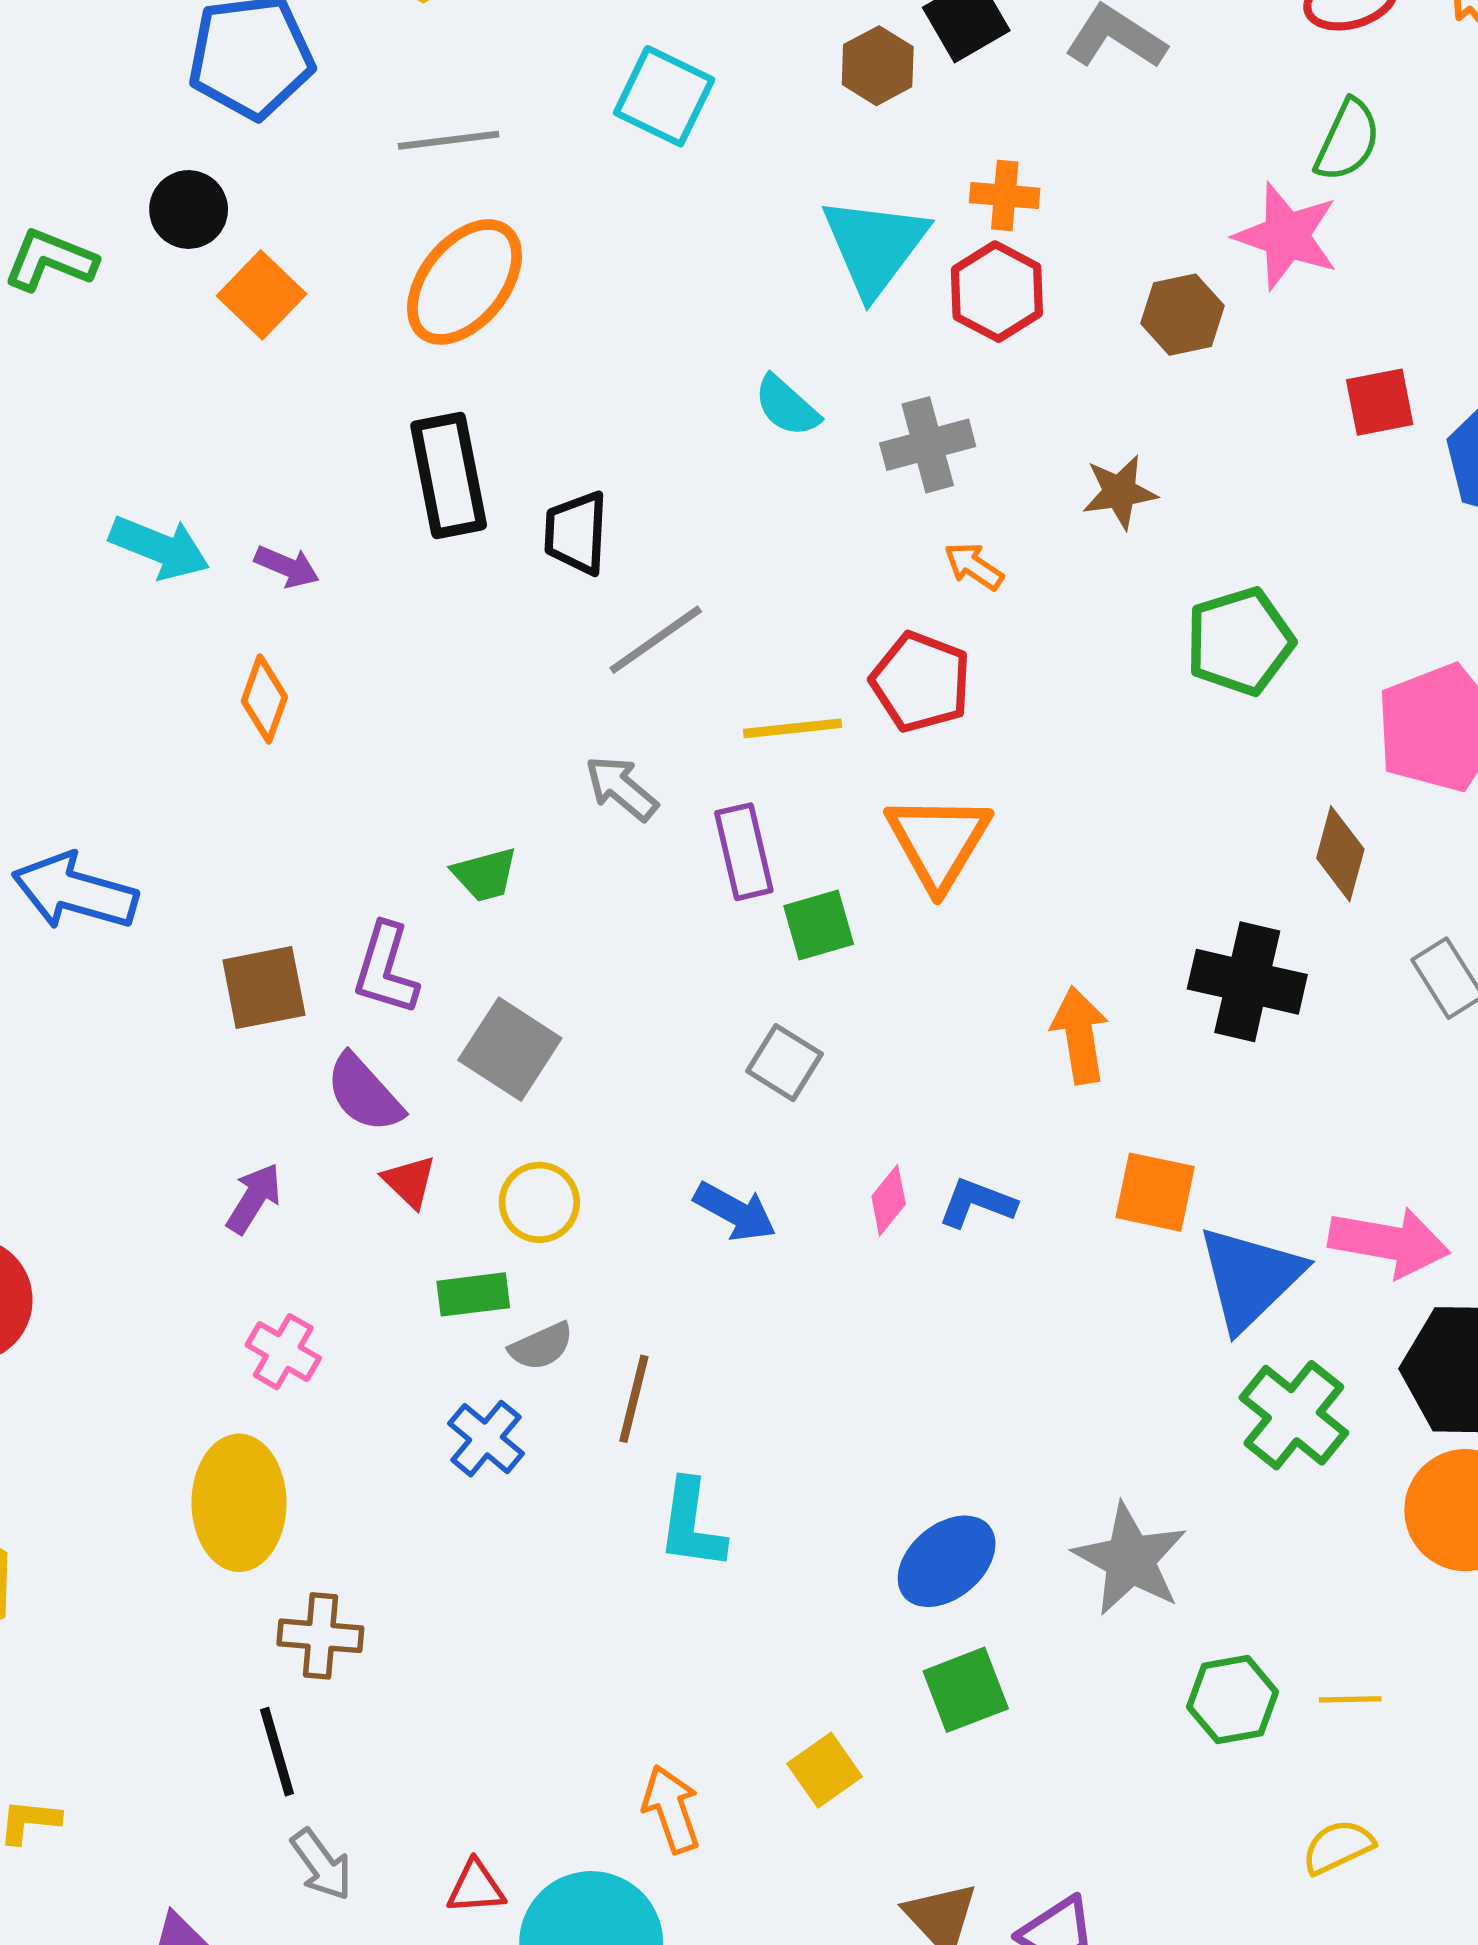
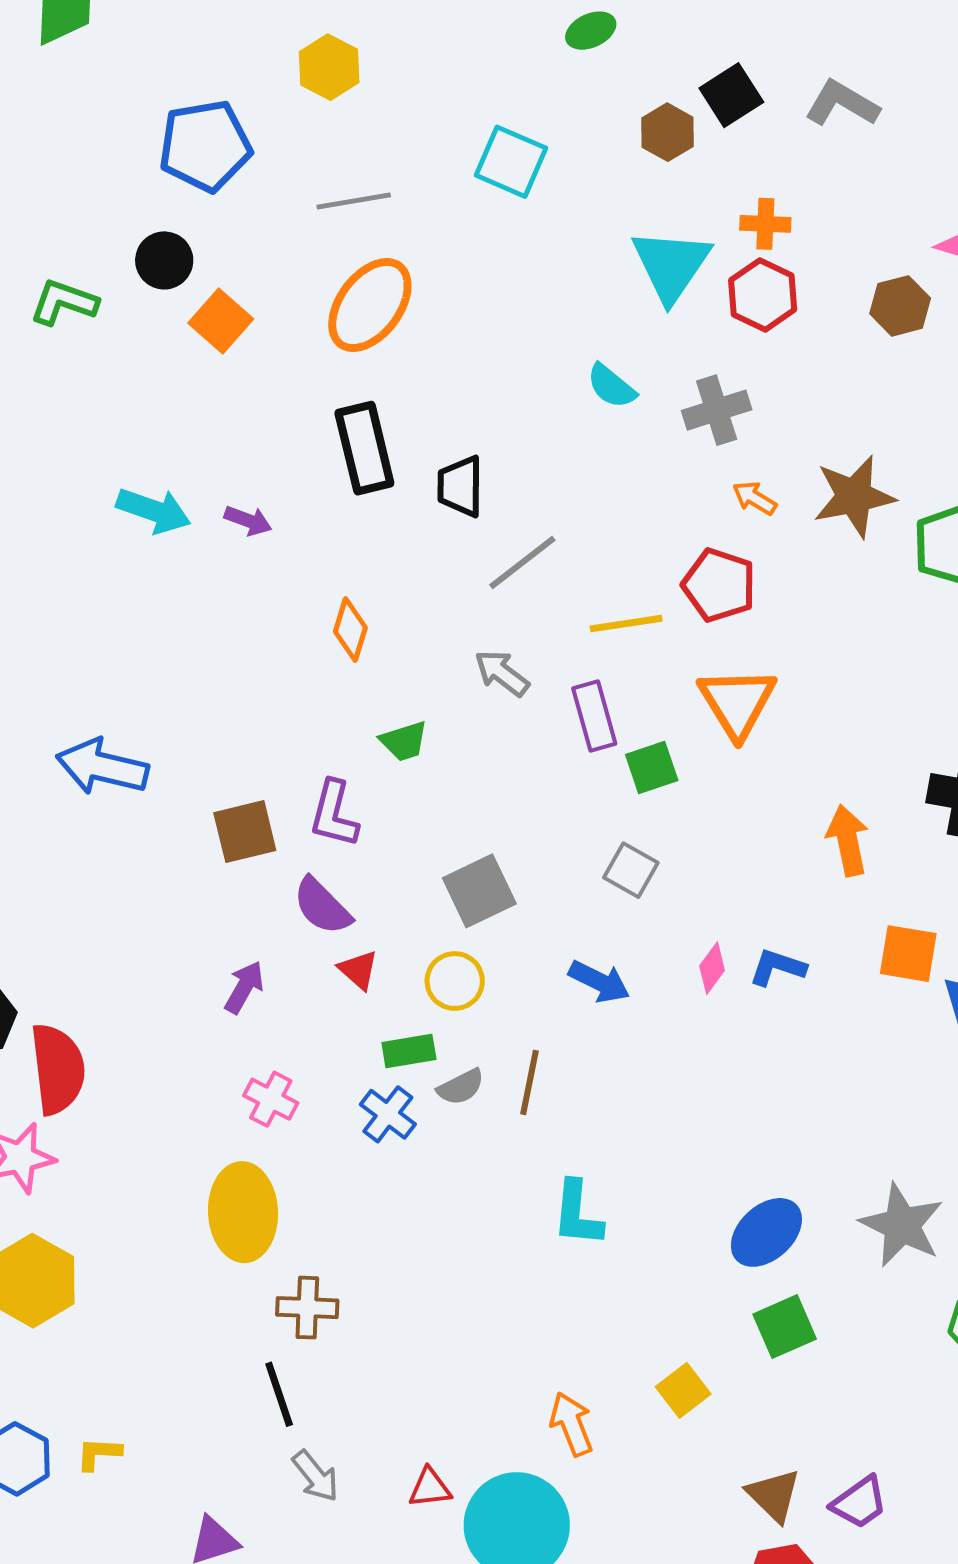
brown star: (1120, 492) -> (854, 496), moved, size x1.5
orange diamond: (264, 699) -> (350, 630), moved
gray square: (510, 1049) -> (479, 891), moved, turned 34
brown line: (634, 1399) -> (529, 1082), moved
blue cross: (486, 1439) -> (388, 1114), moved

